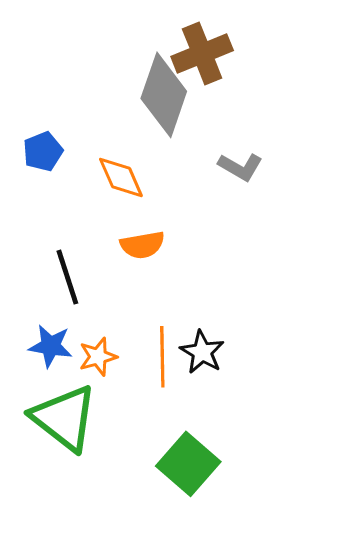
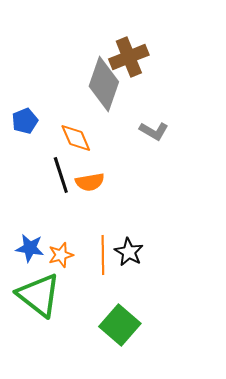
black line: (67, 277) -> (61, 175), moved

